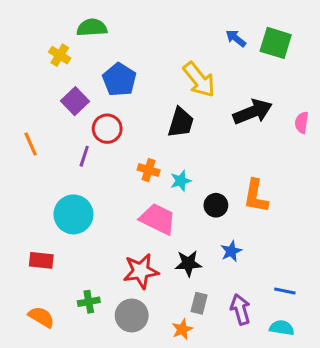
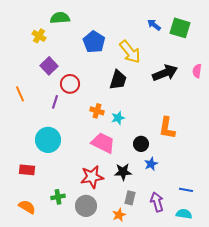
blue pentagon: (119, 80) -> (94, 42), moved
pink semicircle: (302, 123) -> (197, 71), moved
black circle: (216, 205) -> (141, 144), moved

